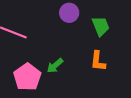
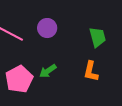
purple circle: (69, 13) -> (47, 28), moved

